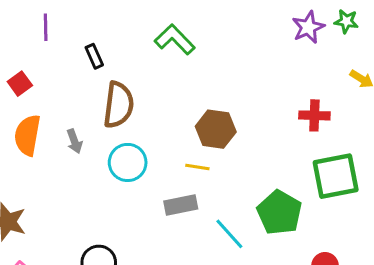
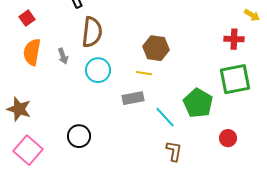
red cross: (314, 115) -> (234, 39), moved

